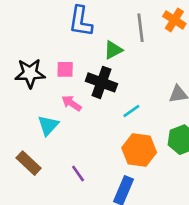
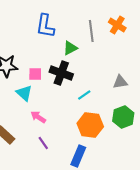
pink square: (65, 69) -> (35, 74), moved
pink arrow: (72, 103) -> (38, 117), moved
cyan triangle: (48, 125) -> (24, 93), moved, turned -30

